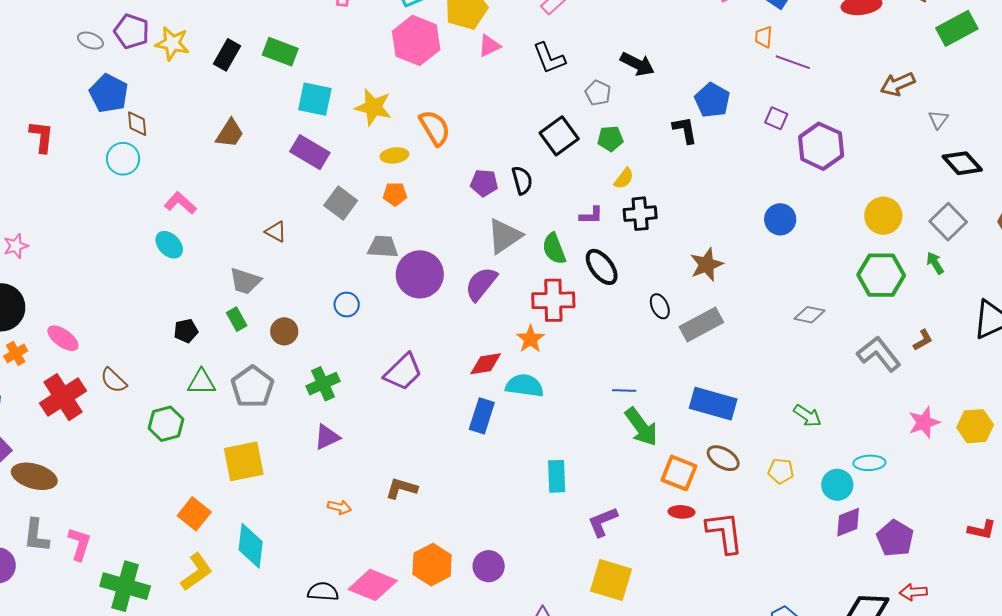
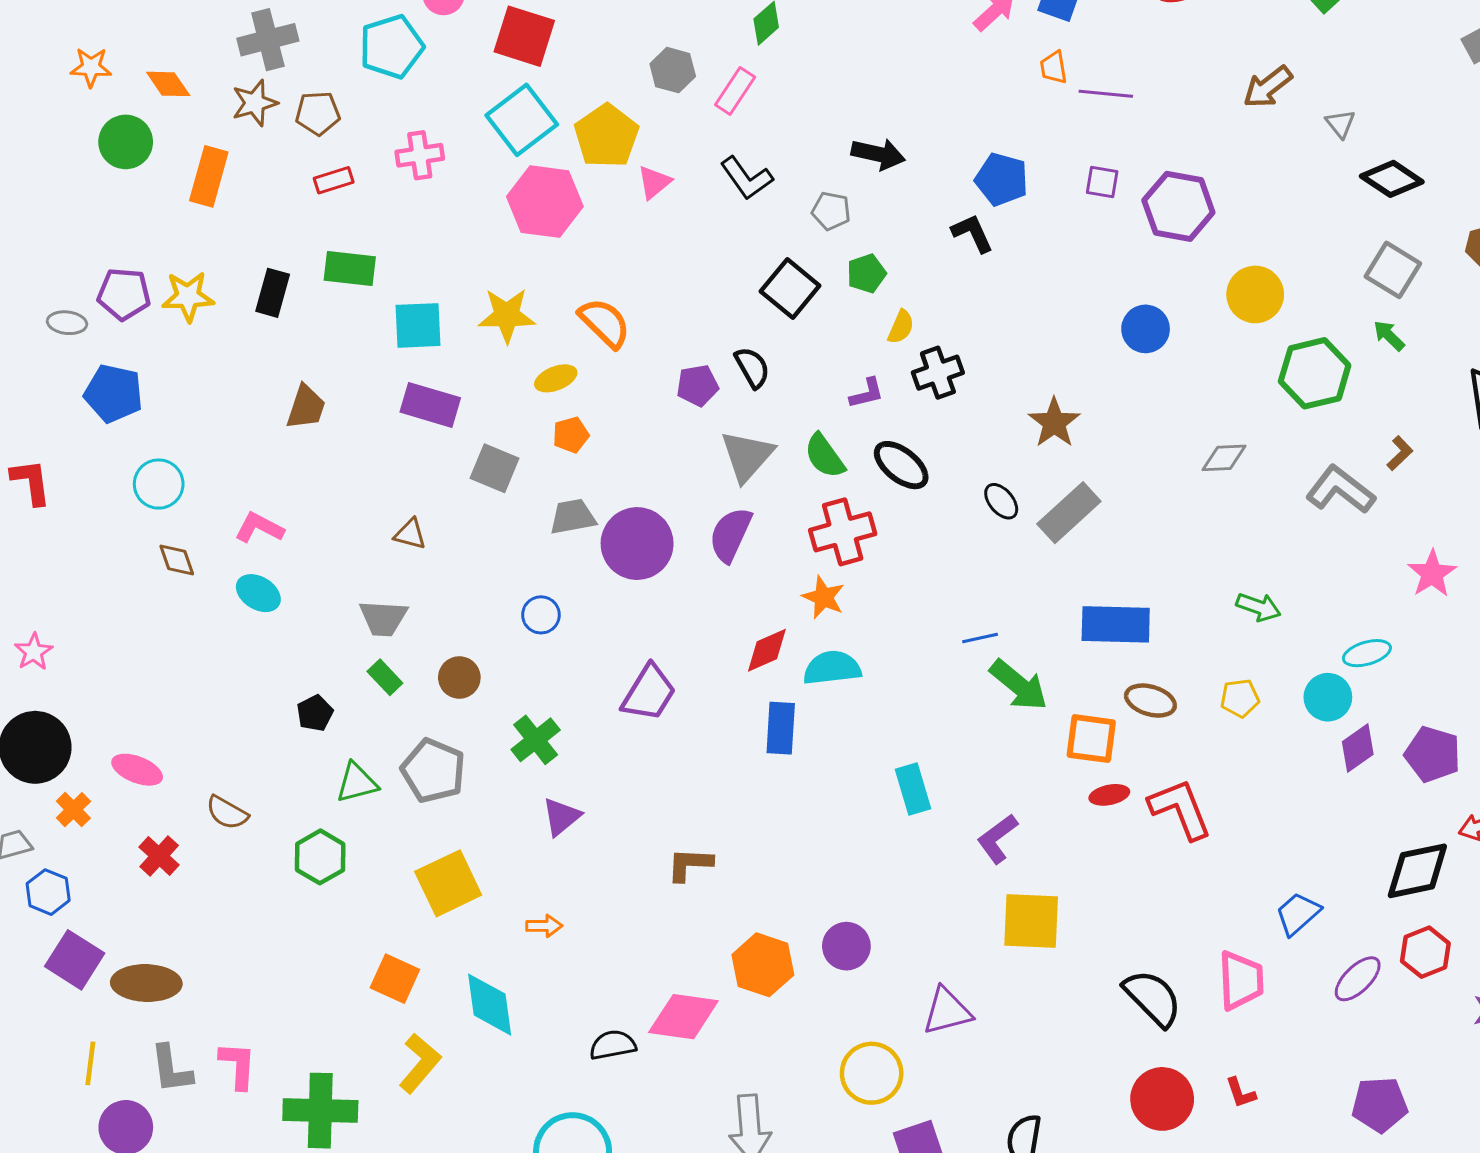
brown diamond: (137, 124) -> (177, 560), moved
yellow circle: (883, 216) -> (1255, 294), moved
red cross: (63, 397) -> (159, 856), size x0.6
orange arrow: (339, 507) -> (544, 926), moved

